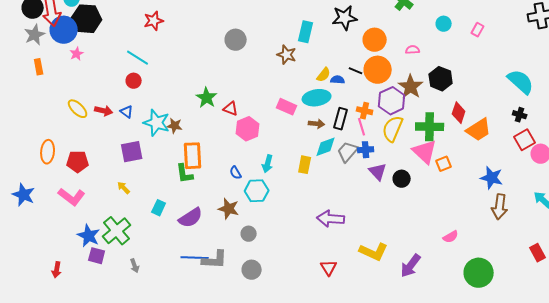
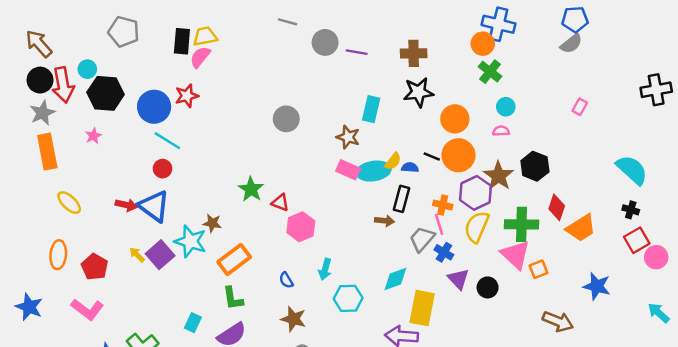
cyan circle: (444, 24) -> (506, 107), moved
blue circle: (64, 30) -> (154, 107), moved
orange rectangle: (39, 67) -> (47, 152), size x1.8
cyan ellipse: (317, 98) -> (374, 171), moved
pink rectangle: (287, 107) -> (348, 170), moved
yellow ellipse: (78, 109) -> (69, 203), moved
blue triangle: (127, 112) -> (154, 206), size x2.0
black rectangle: (341, 119) -> (401, 199), moved
cyan star: (157, 123) -> (190, 241), moved
cyan diamond: (326, 147) -> (395, 279), moved
blue cross: (366, 150) -> (444, 252), turned 35
purple square: (132, 152) -> (160, 255), turned -30
gray trapezoid: (348, 152) -> (422, 239), moved
orange rectangle: (193, 156) -> (234, 260), turned 56
red pentagon: (78, 162) -> (95, 267), turned 30
yellow rectangle: (305, 165) -> (422, 308), moved, size x1.6
green L-shape: (185, 174) -> (233, 298), moved
yellow arrow: (124, 188) -> (137, 255), moved
cyan hexagon: (257, 191) -> (348, 298), moved
brown arrow: (500, 207) -> (558, 321), moved, turned -75
brown star: (229, 209) -> (294, 319), moved

